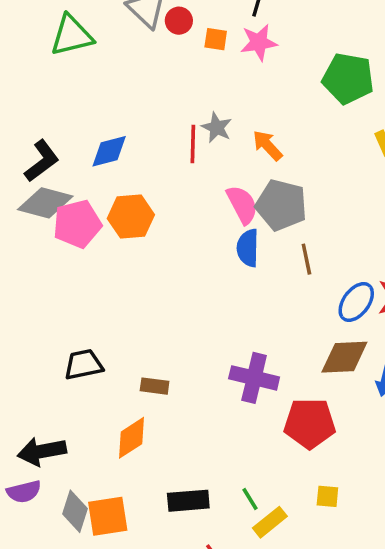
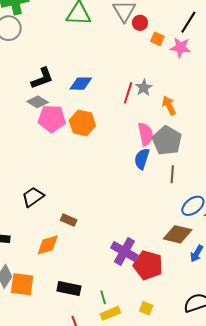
gray diamond: (45, 203) -> (38, 102), size x0.7
black trapezoid: (84, 365) -> (33, 197), turned -40
purple cross: (254, 378) -> (124, 251), moved

